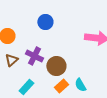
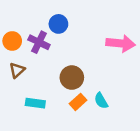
purple cross: (34, 56) -> (39, 42), moved
cyan rectangle: (26, 87) -> (35, 103), turned 56

